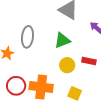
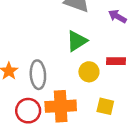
gray ellipse: (27, 37) -> (38, 75), moved

